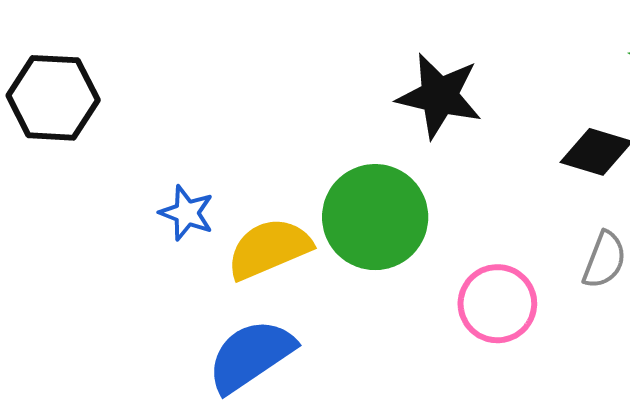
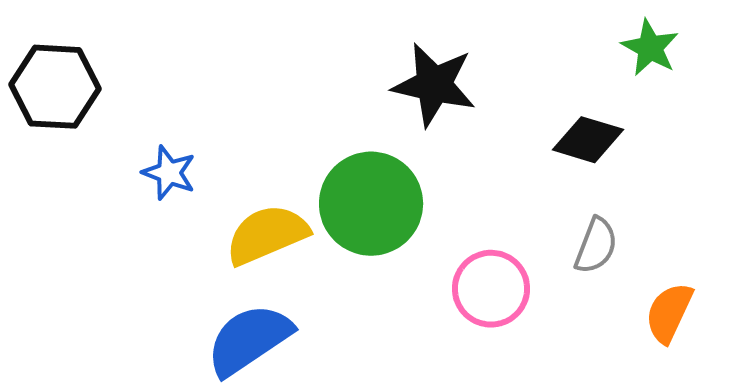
blue star: (187, 213) -> (169, 173), moved

